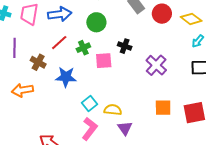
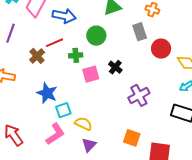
pink square: (104, 61) -> (91, 74), turned -30
brown cross: (38, 62) -> (37, 56), moved
blue star: (66, 77) -> (47, 93), moved

